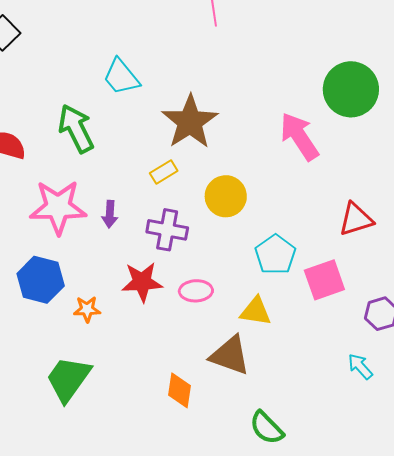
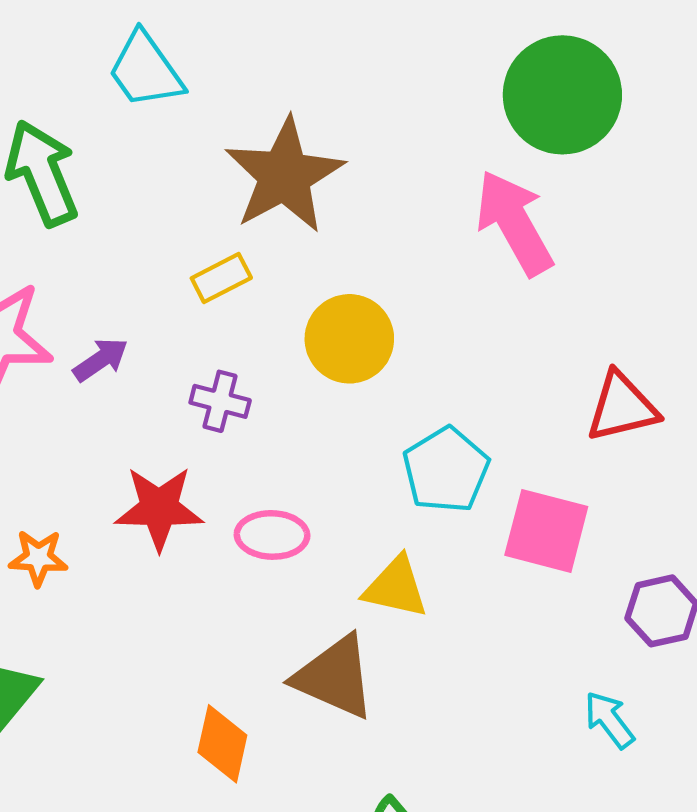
green circle: (351, 89) -> (562, 95), moved
purple arrow: (110, 214) -> (101, 360), turned -132
purple cross: (167, 230) -> (220, 401), size x0.7
pink square: (324, 280) -> (546, 531), turned 30

